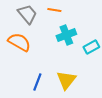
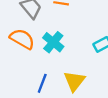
cyan cross: (66, 35) -> (53, 42), moved, turned -30

